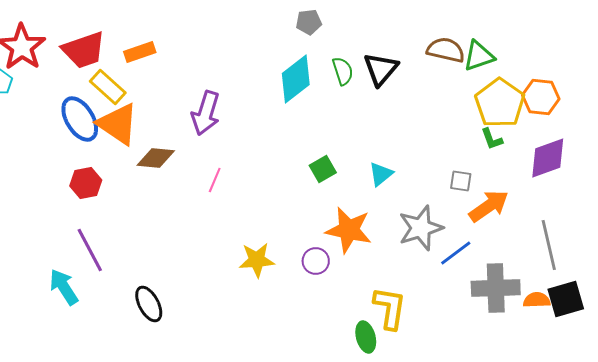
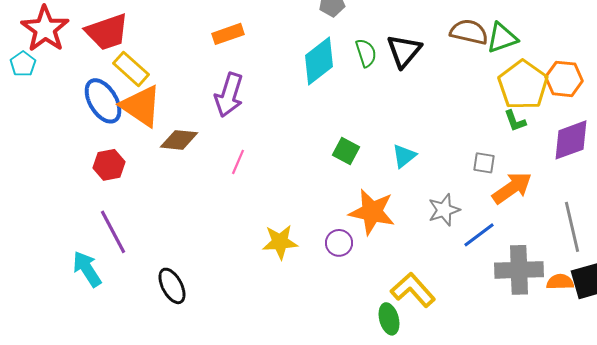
orange rectangle: (140, 52) -> (228, 34), moved
green square: (323, 169) -> (346, 151), turned -32
gray star: (421, 228) -> (444, 210), size x0.7
yellow L-shape: (390, 308) -> (413, 290), turned -51

